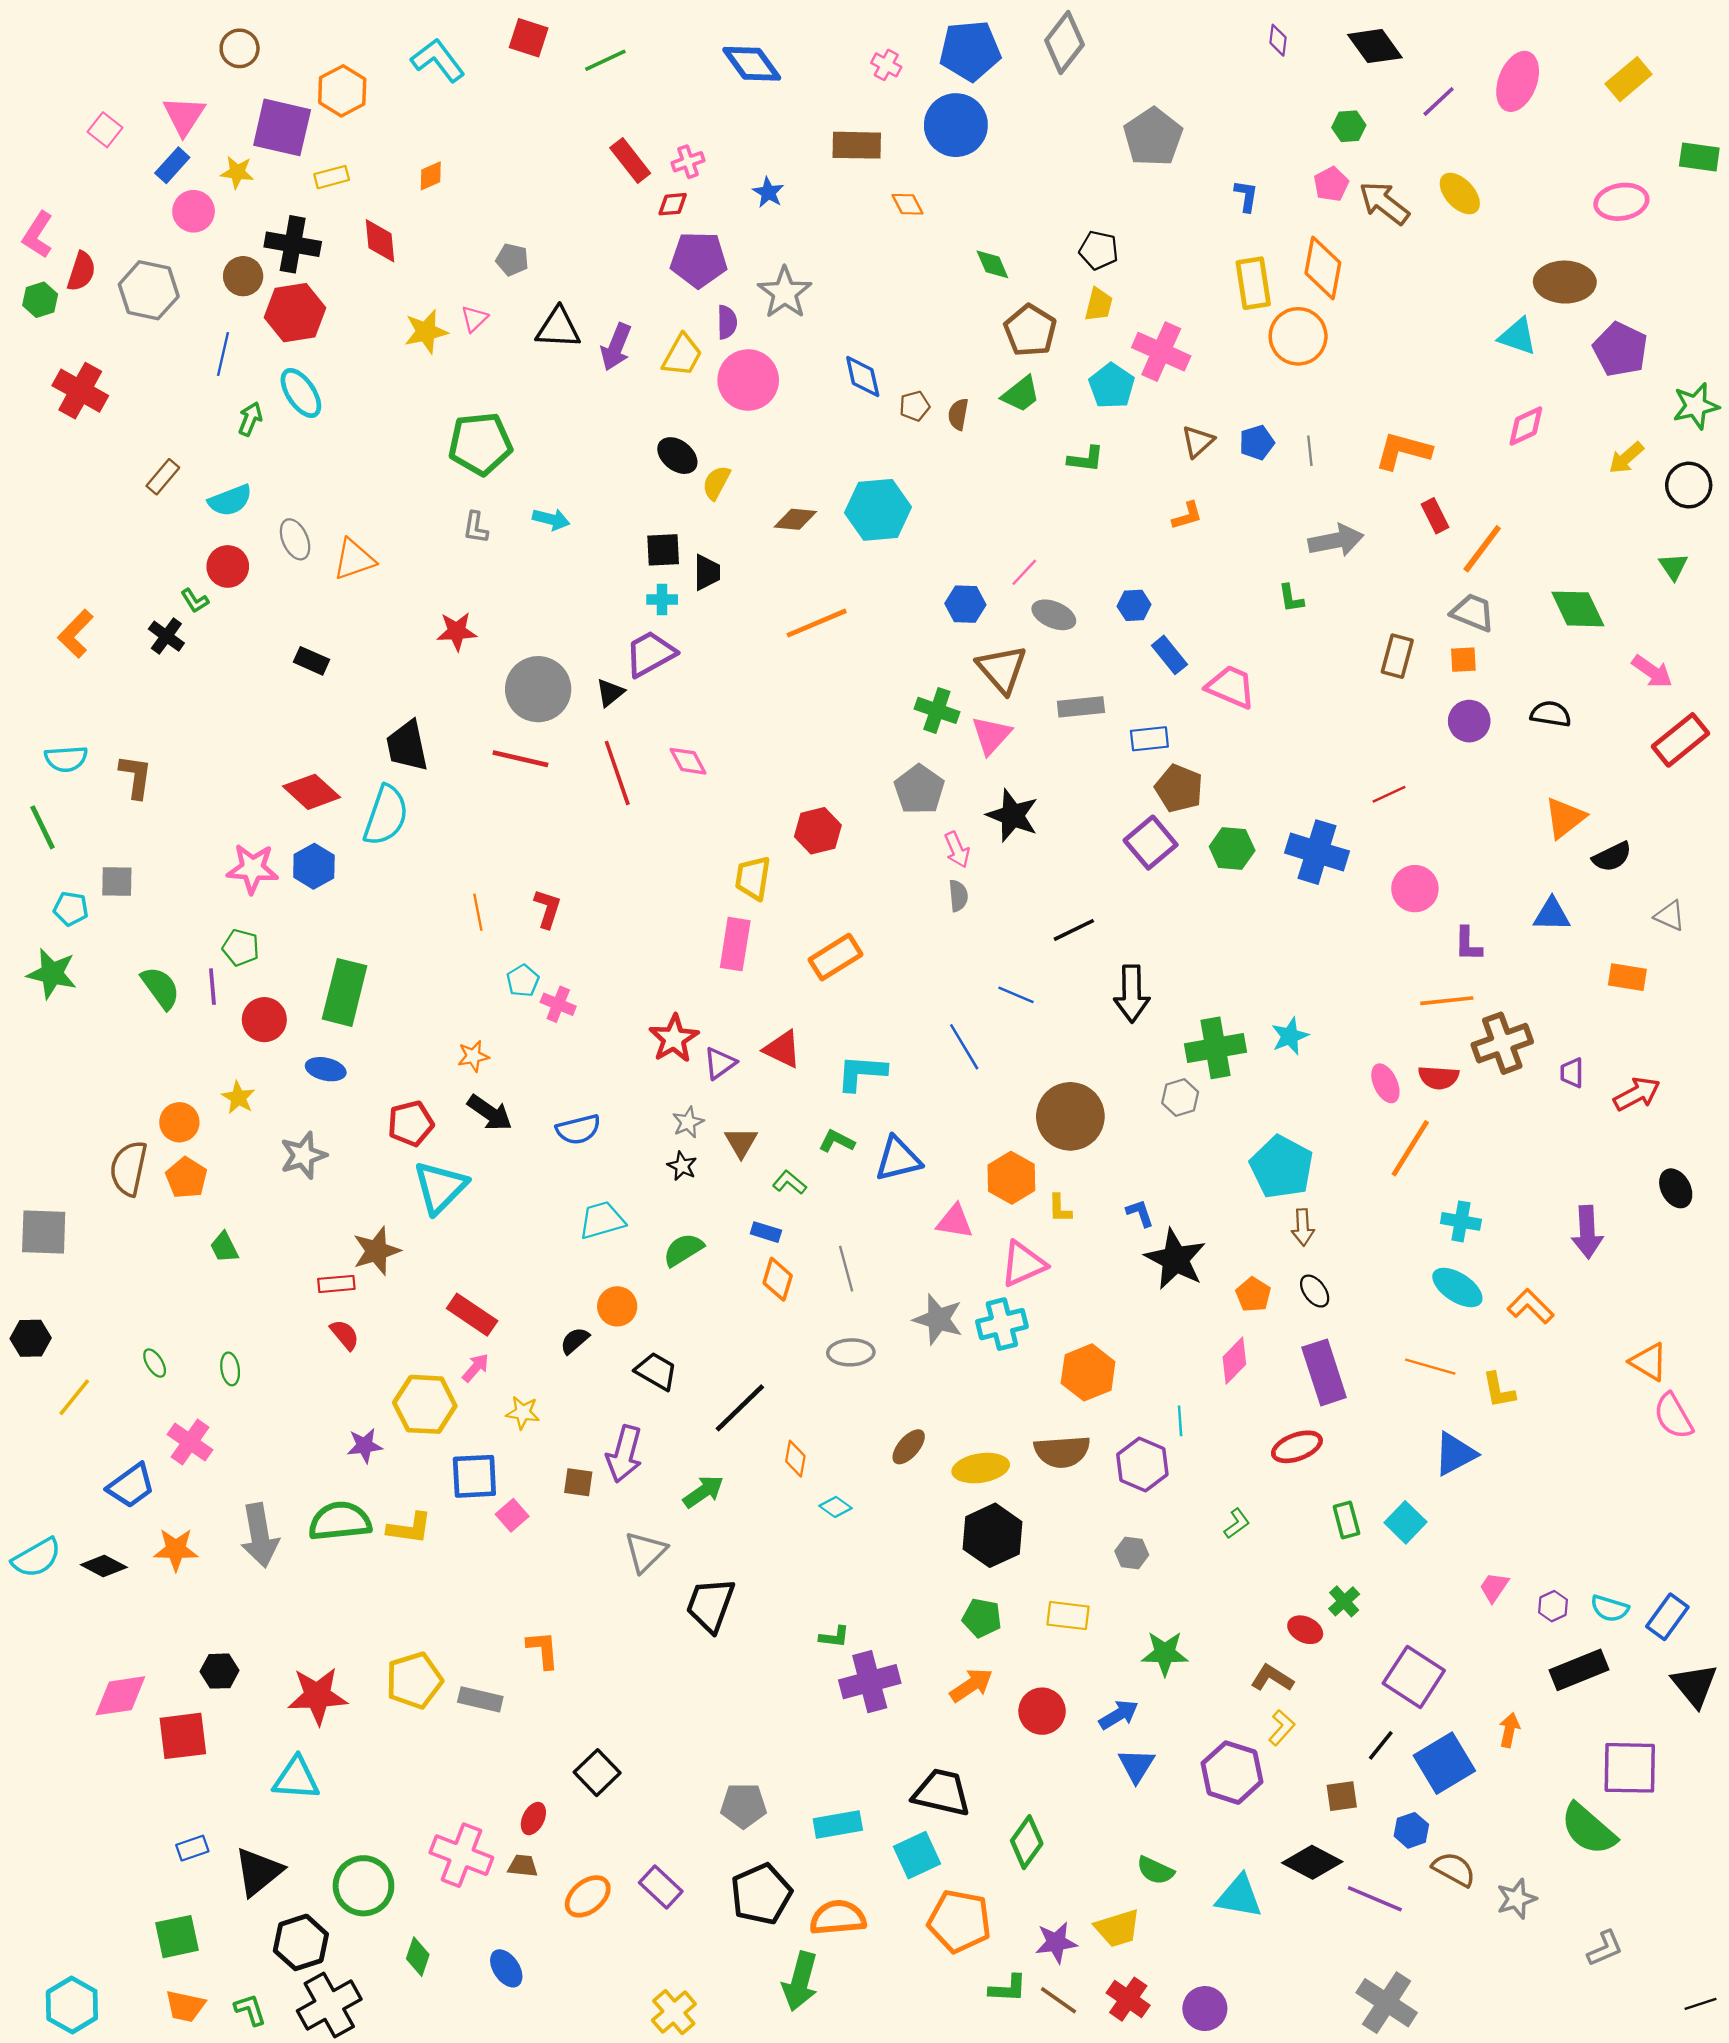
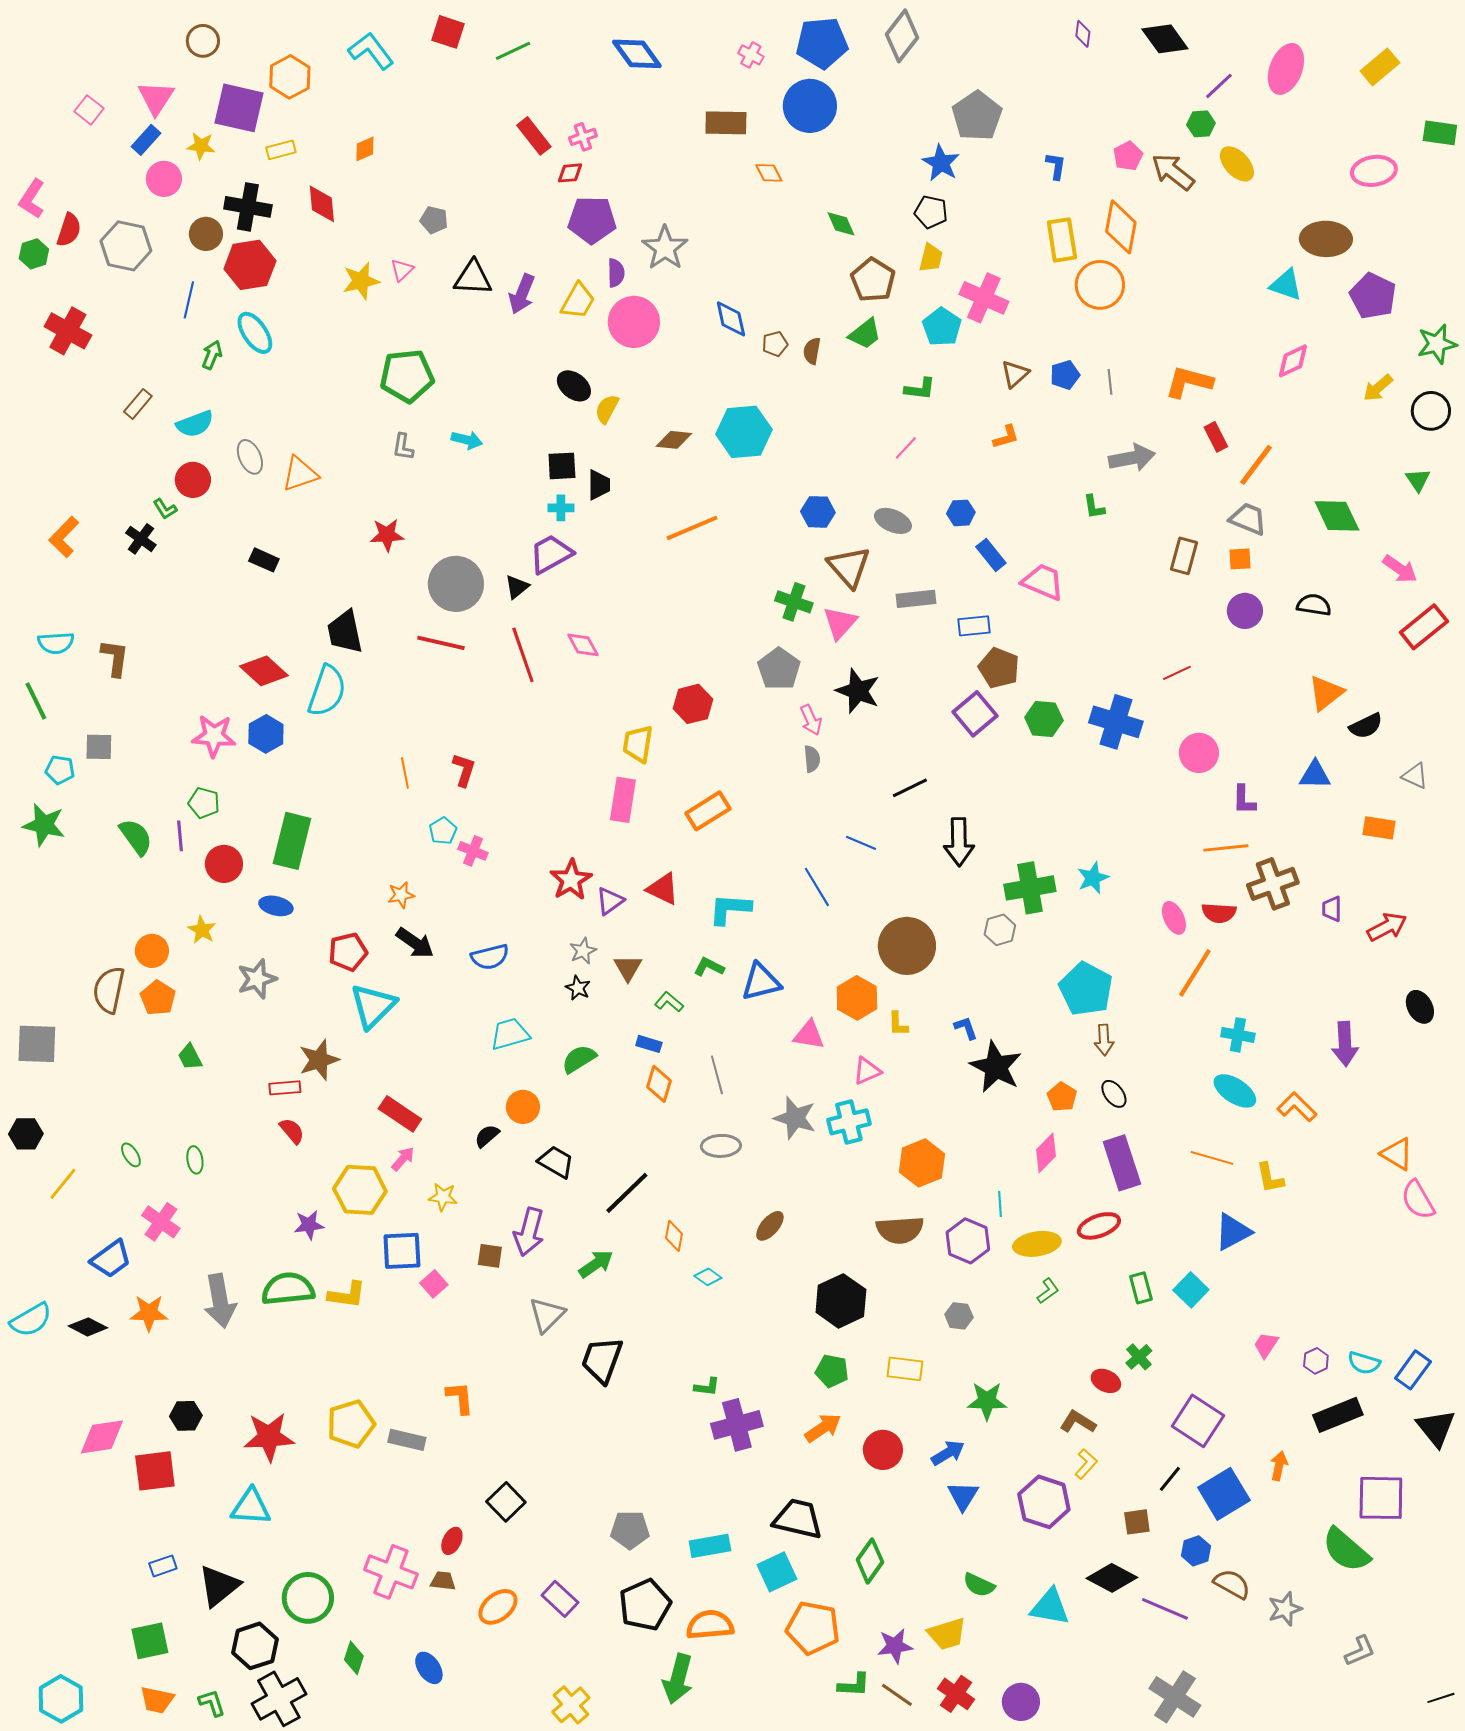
green hexagon: (1349, 126) -> (1201, 124), moved
blue star: (768, 192) -> (941, 163), moved, size x1.4
pink line: (1024, 572) -> (906, 448), moved
pink triangle: (1023, 1264) -> (867, 1071), size x0.7
yellow ellipse: (981, 1468) -> (1037, 1244), moved

